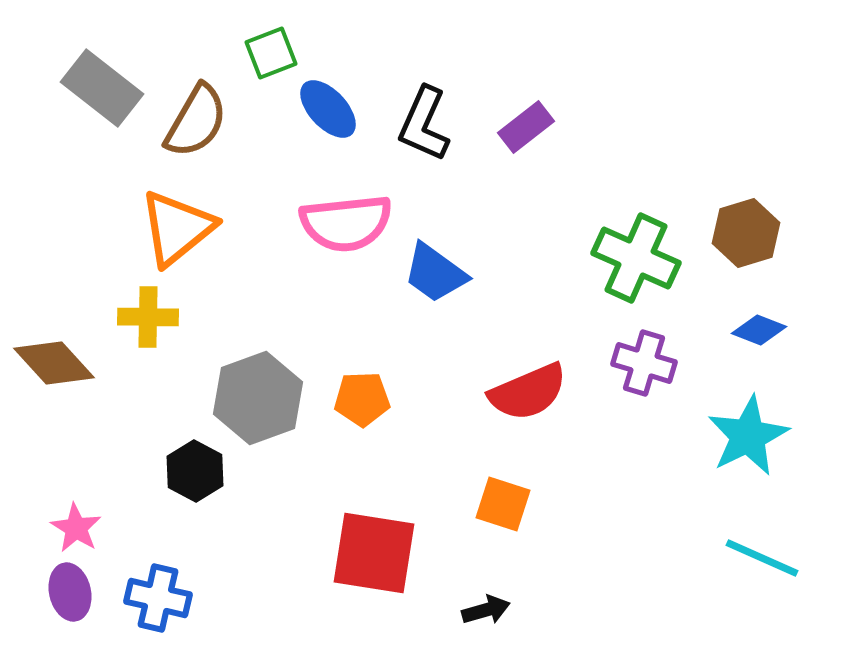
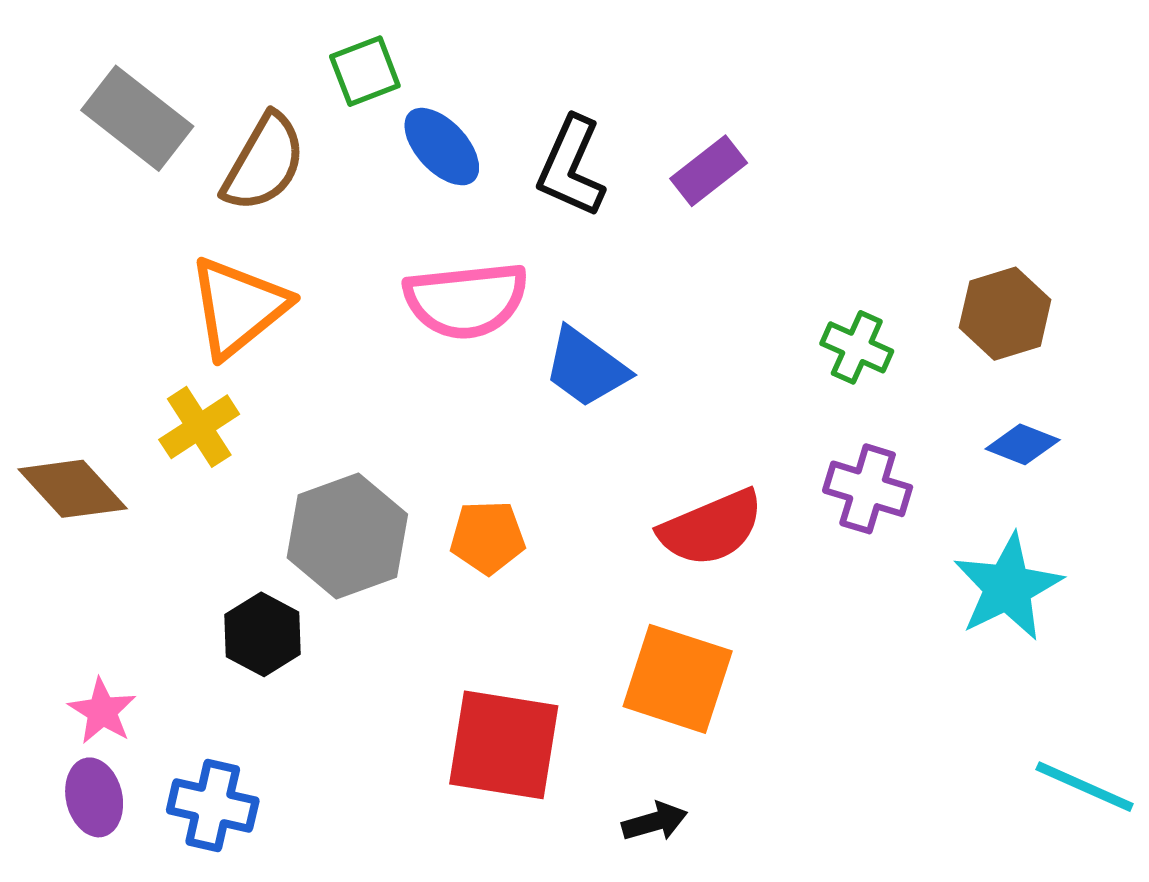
green cross: (636, 258) -> (857, 347), size x0.6
yellow cross: (148, 317) -> (199, 427), turned -34
orange square: (503, 504) -> (678, 679), size x1.5
cyan line: (762, 558) -> (1085, 787), moved

